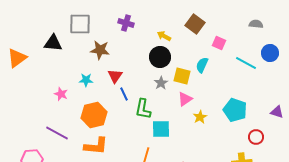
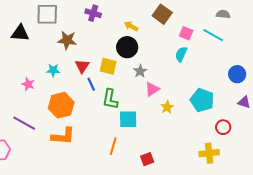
blue circle: (270, 53) -> (237, 74), moved
cyan line: (246, 63) -> (213, 35), moved
cyan semicircle: (202, 65) -> (181, 54), moved
yellow square: (182, 76) -> (108, 66), moved
gray star: (161, 83) -> (140, 71), moved

